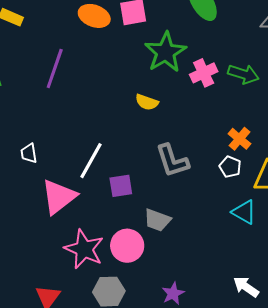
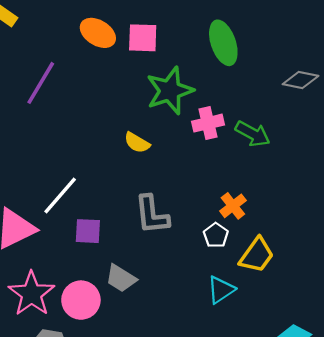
cyan triangle: (244, 212) -> (221, 290), turned 44

